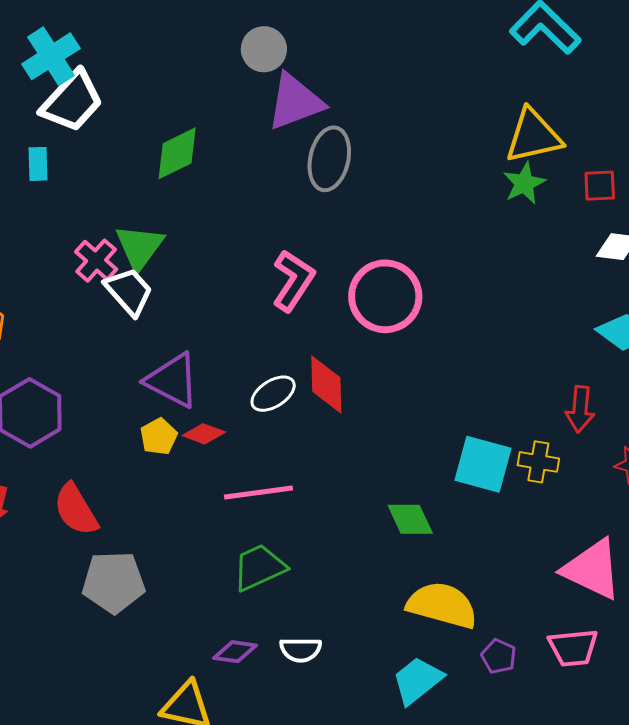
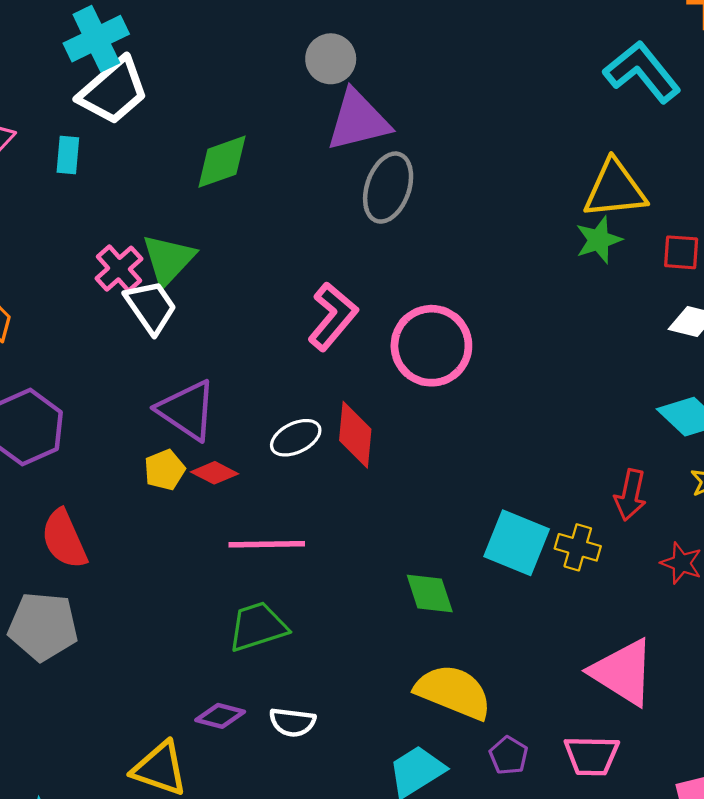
gray pentagon: (114, 582) -> (43, 626), moved

